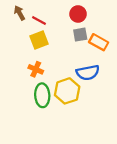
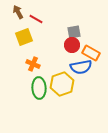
red circle: (78, 14) -> (72, 45), moved
yellow square: (39, 40) -> (24, 37), moved
orange rectangle: (99, 42) -> (91, 53), moved

